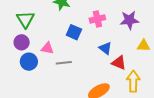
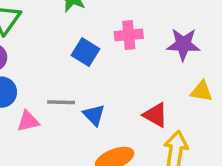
pink triangle: (47, 48) -> (28, 121), moved, turned -32
blue triangle: (105, 48) -> (94, 115), moved

